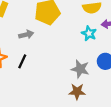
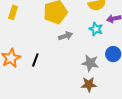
gray arrow: (26, 35) -> (66, 36), moved

